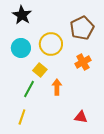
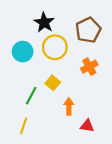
black star: (22, 15) -> (44, 23), moved
yellow square: (40, 70) -> (53, 83), moved
orange arrow: (57, 87) -> (69, 106), moved

